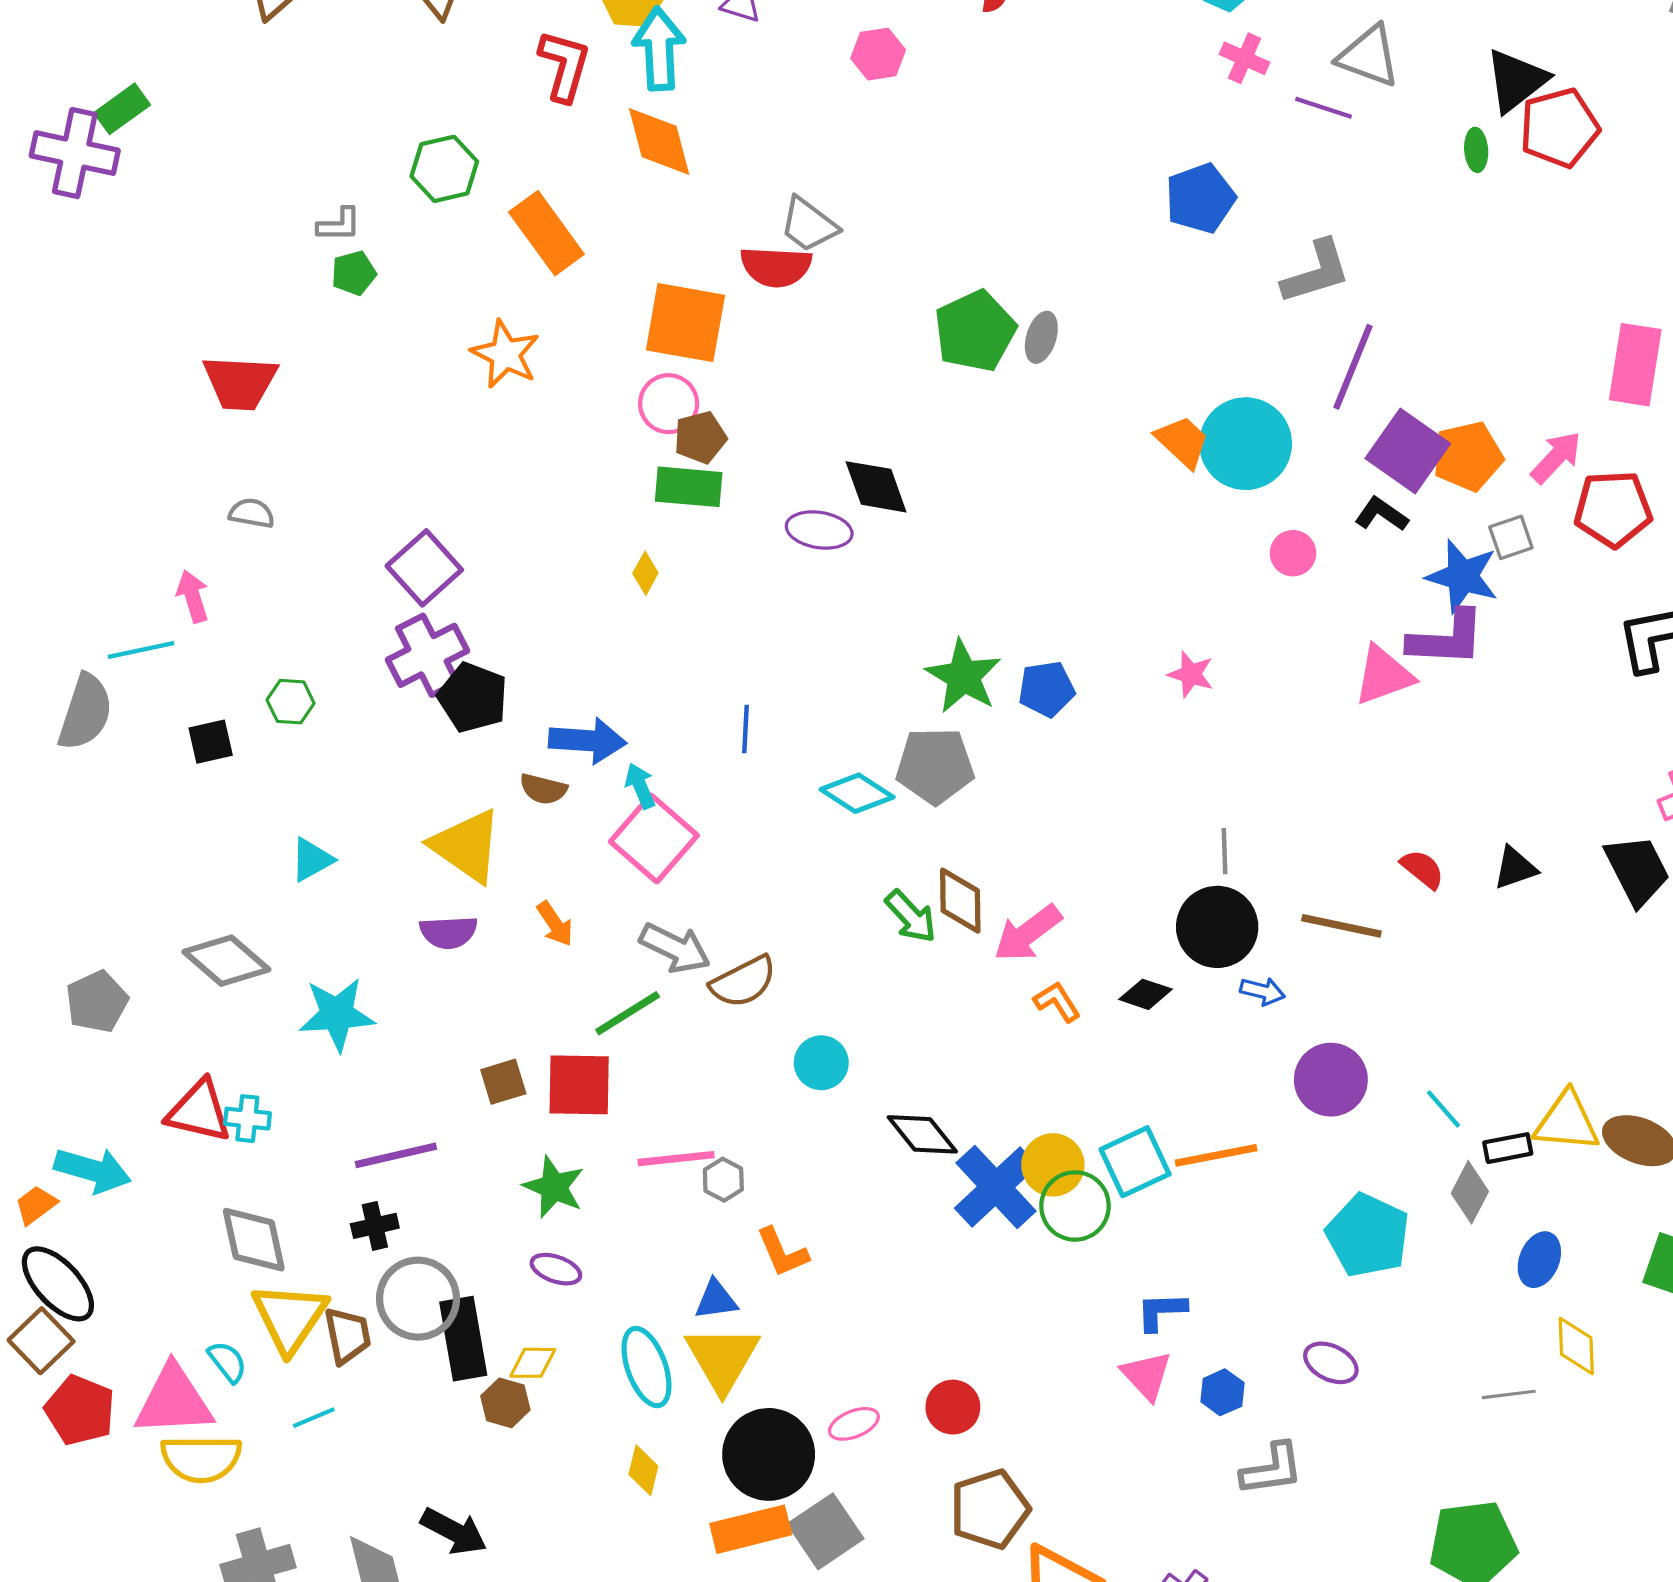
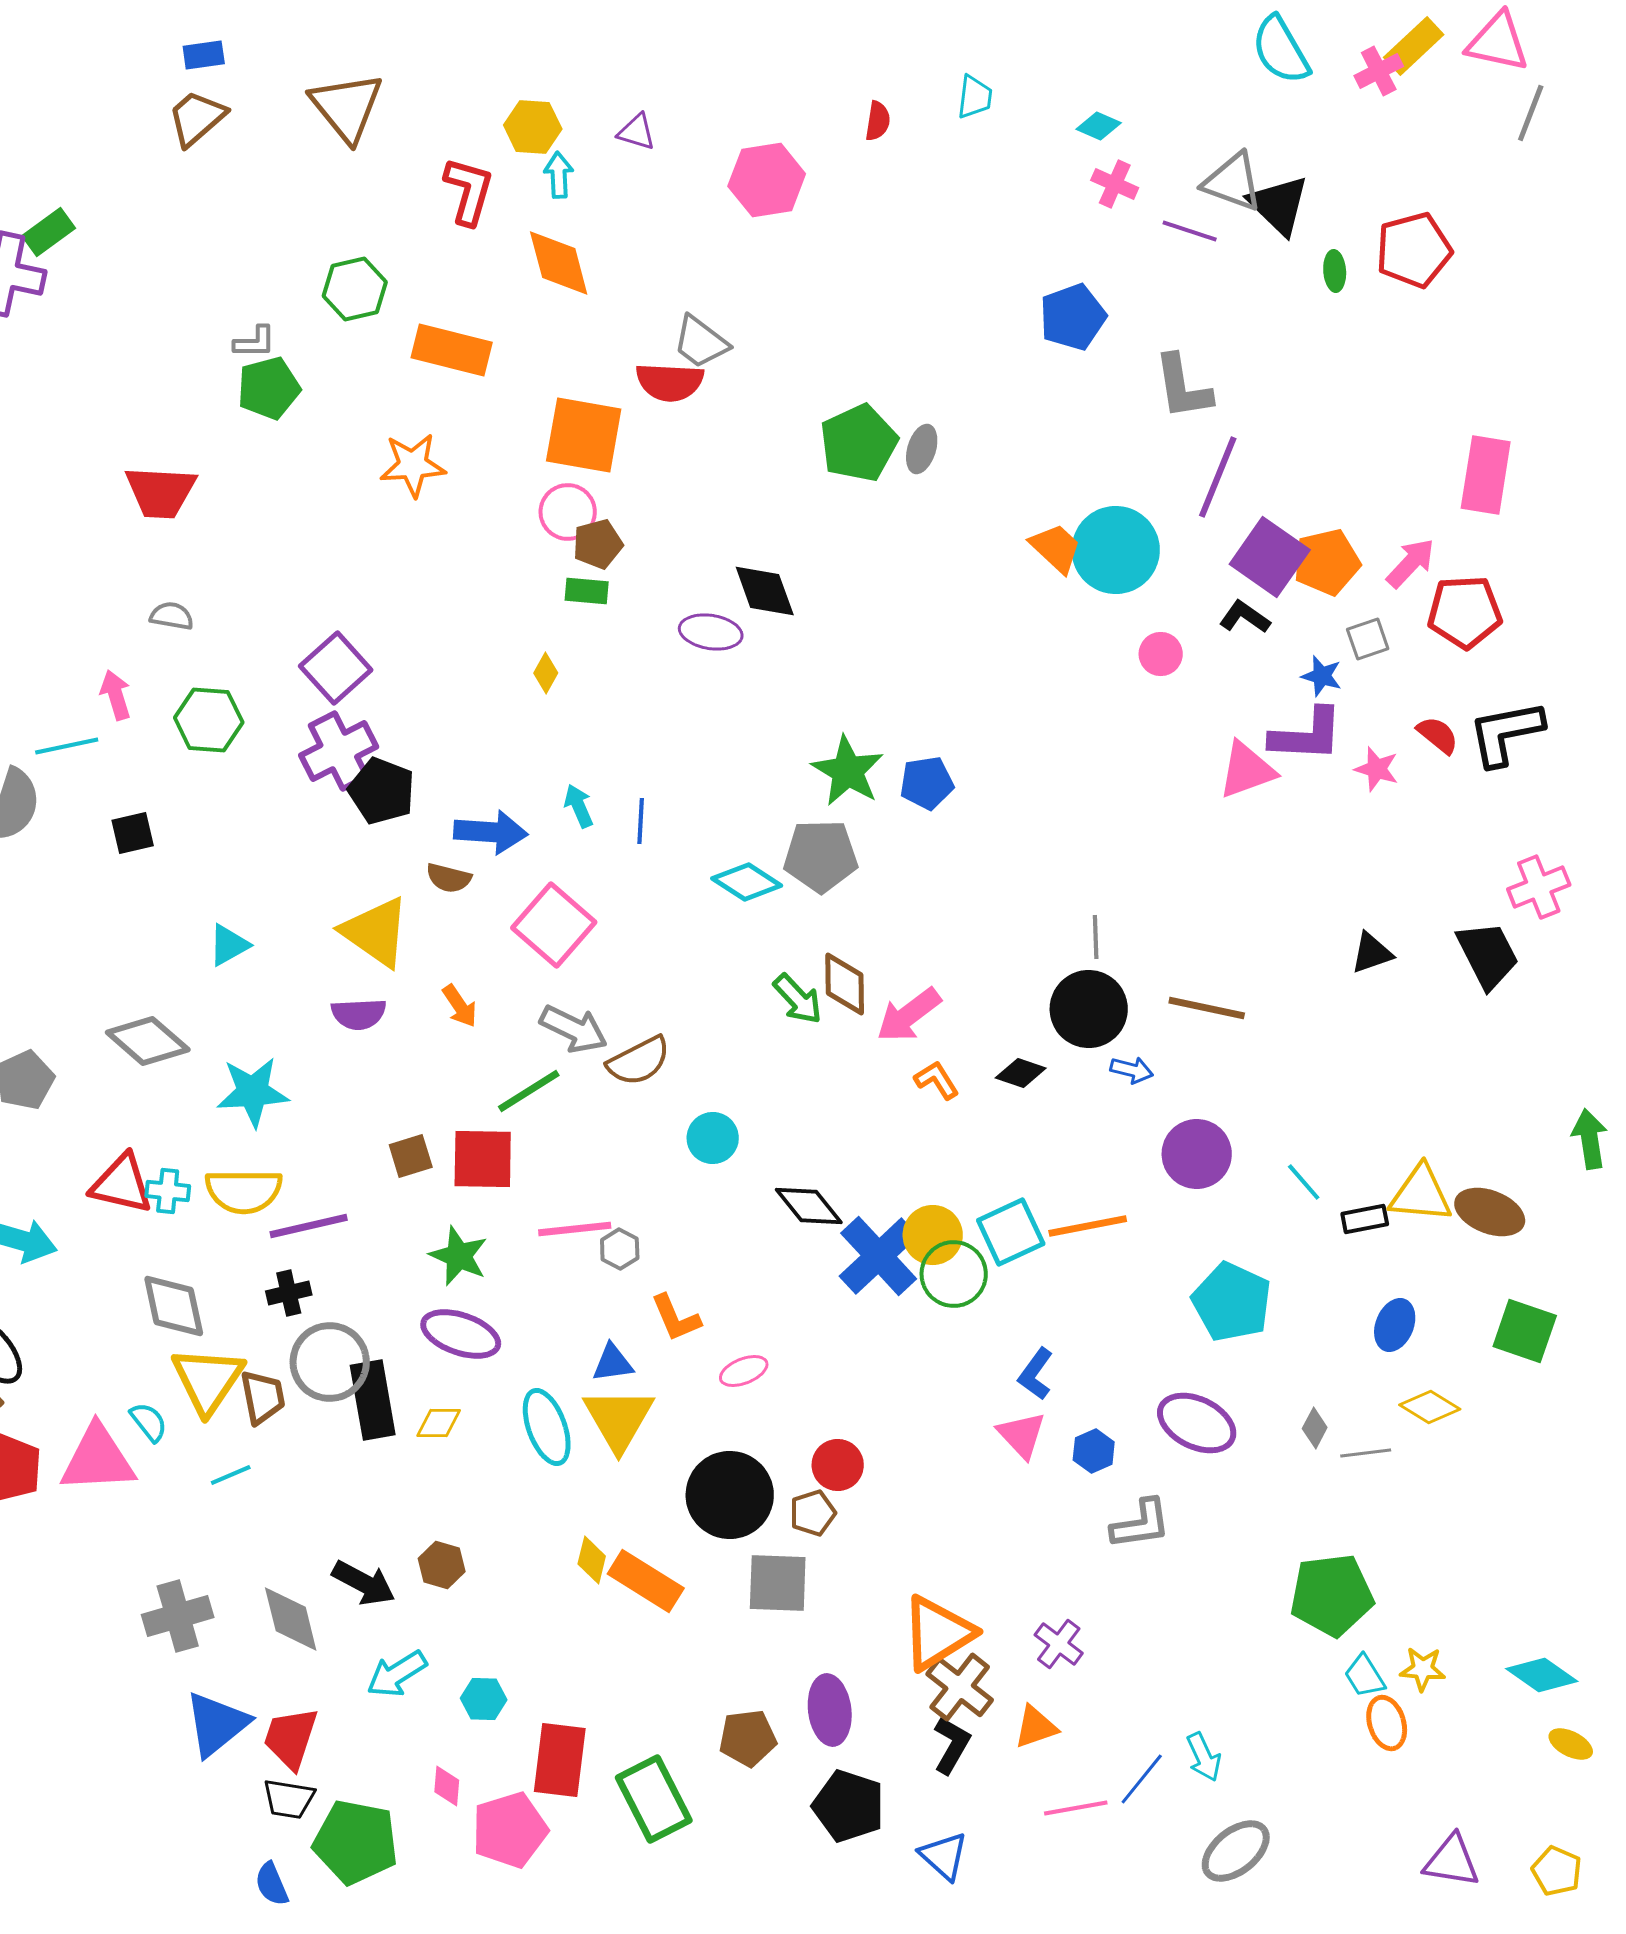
cyan arrow: (659, 49) -> (559, 175), size x0.6
pink hexagon: (878, 54) -> (767, 180), size x1.5
black triangle: (1516, 80) -> (1279, 205), moved, turned -38
orange rectangle: (546, 233) -> (452, 350), turned -40
gray L-shape: (1316, 272) -> (1183, 387), turned 98
green pentagon: (354, 273) -> (269, 388), size x1.5
orange star: (505, 354) -> (413, 465), turned -30
green rectangle: (689, 487) -> (587, 591), size x0.7
blue star: (1462, 576) -> (1322, 676), size x0.6
pink star: (1191, 674) -> (1377, 769), moved
green hexagon: (291, 702) -> (209, 720), moved, size x1.5
cyan arrow: (640, 786) -> (579, 806), moved
red semicircle: (1422, 869) -> (1438, 735), moved
gray diamond: (1470, 1192) -> (1315, 1428), moved, size x0.7
purple ellipse: (556, 1269) -> (461, 1334), size x1.6
blue L-shape: (1161, 1311) -> (1036, 1374), turned -52
yellow diamond: (1576, 1346) -> (1430, 1407), turned -56
purple ellipse: (1331, 1363) -> (1197, 1423), size x1.5
brown hexagon: (505, 1403) -> (442, 1565), moved
pink ellipse: (854, 1424) -> (744, 1371), moved
black circle: (769, 1454) -> (730, 1495), moved
yellow semicircle: (201, 1459) -> (244, 1191), moved
yellow diamond: (643, 1470) -> (592, 1560), moved
brown pentagon: (990, 1509) -> (813, 1513), moved, size x0.6
orange rectangle: (751, 1529) -> (646, 1581), turned 46
gray square: (825, 1531) -> (778, 1583), moved, turned 36

